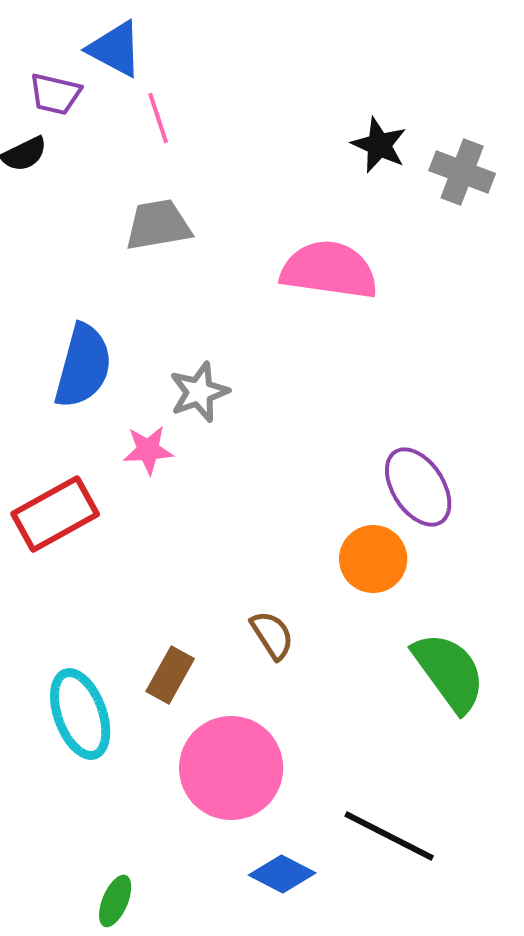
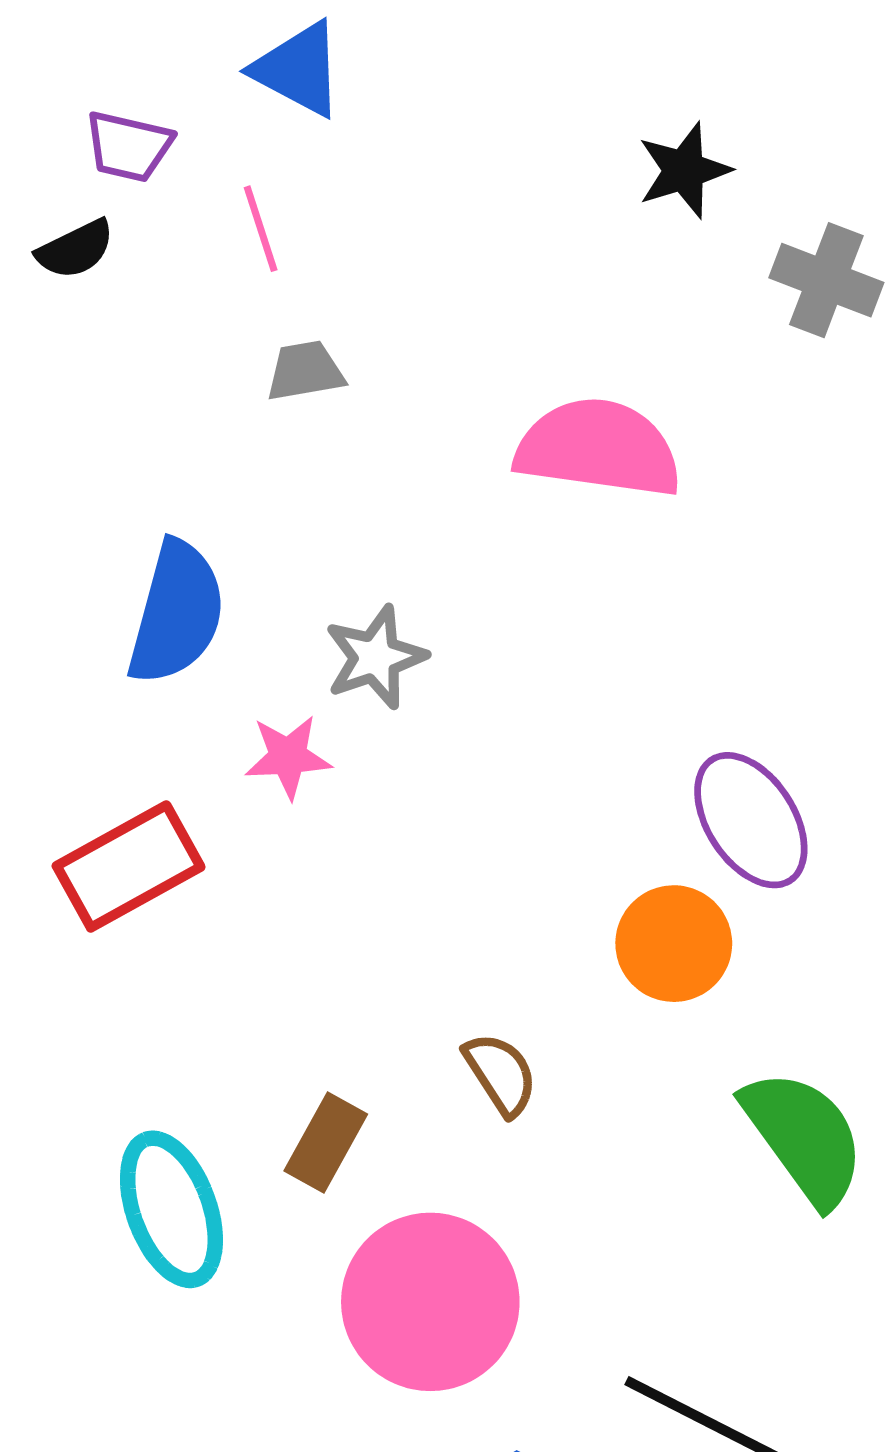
blue triangle: (115, 49) -> (298, 69), moved
pink line: (158, 118) -> (261, 229), moved
black star: (379, 145) -> (684, 170), moved, turned 30
gray trapezoid: (158, 225) -> (305, 371), size x0.7

